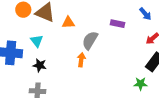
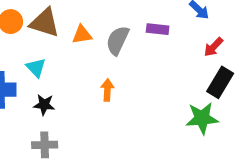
gray semicircle: (90, 40) -> (118, 40), moved
green star: (140, 84) -> (202, 118), size x1.5

